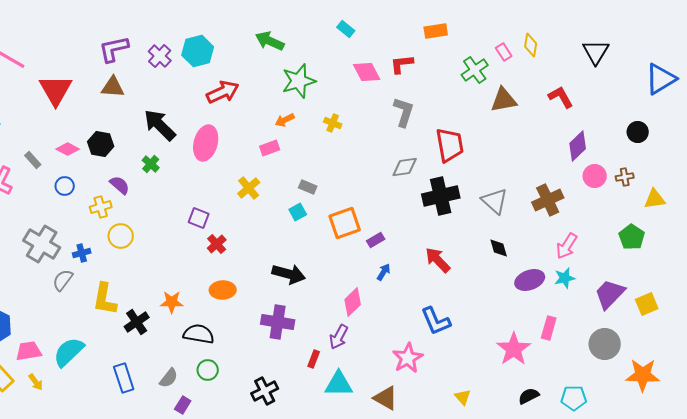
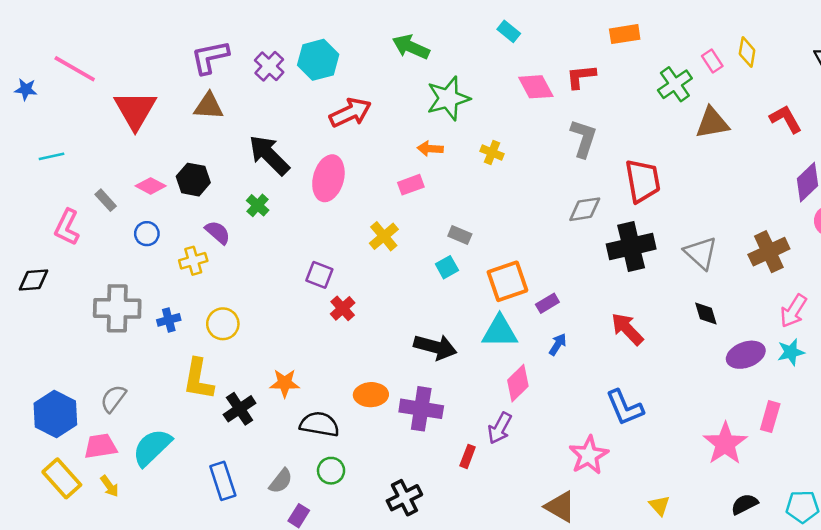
orange arrow: (285, 120) -> (430, 149), turned 30
yellow circle: (121, 236) -> (223, 324), moved
gray cross: (42, 244) -> (117, 308), turned -30
gray semicircle: (63, 280) -> (113, 399), moved
orange ellipse: (223, 290) -> (371, 395), moved
cyan triangle: (339, 384) -> (500, 332), moved

